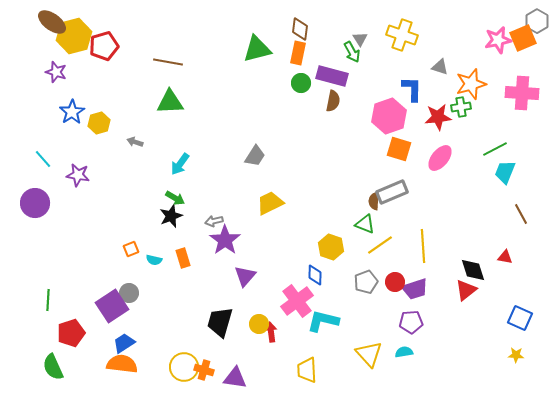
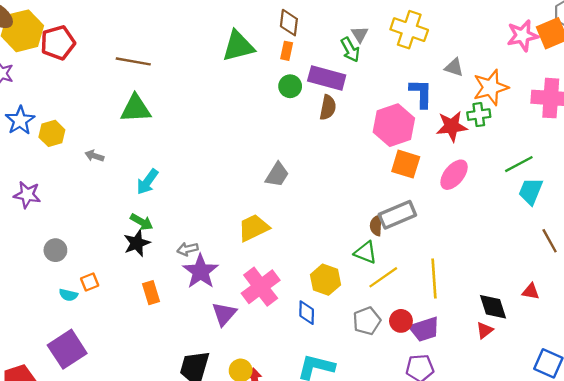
orange rectangle: (298, 53) -> (287, 51), size x0.7
gray trapezoid: (255, 156) -> (277, 175), moved
cyan semicircle: (154, 260) -> (68, 295), moved
red triangle: (466, 290) -> (485, 330), size x0.7
gray circle: (129, 293) -> (55, 250), moved
pink cross: (297, 301) -> (261, 287), moved

